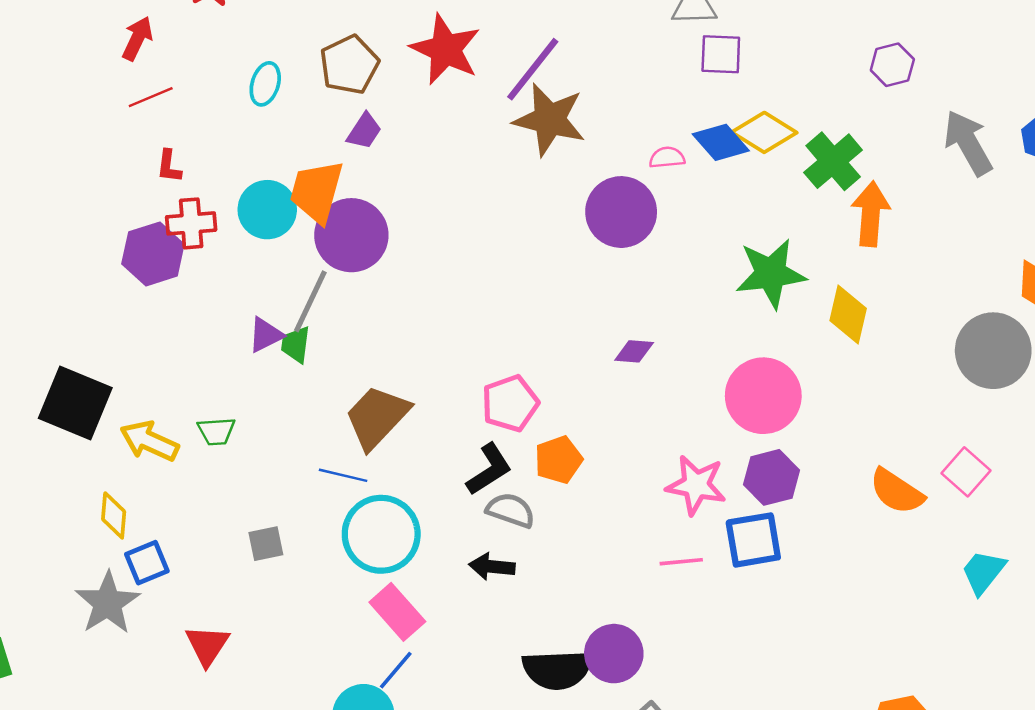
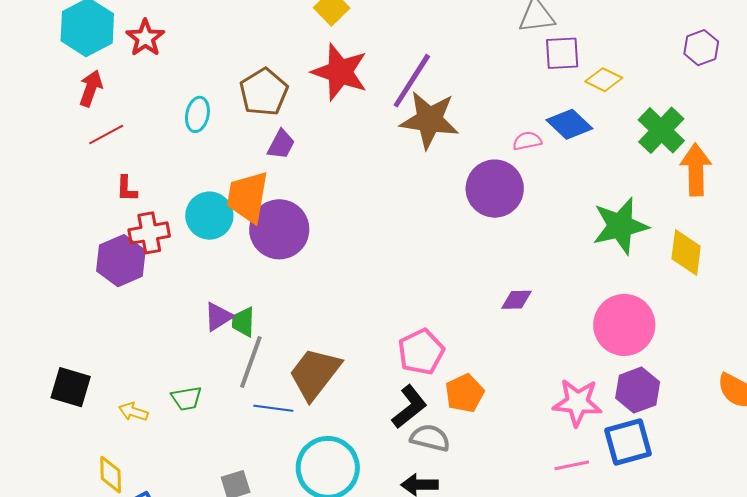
yellow diamond: (764, 132) -> (604, 80), moved, size x0.7
gray line: (310, 301) -> (251, 362), moved
black square: (75, 403) -> (71, 387), size x0.7
yellow arrow: (149, 441) -> (133, 412), size x0.6
blue line: (343, 475) -> (273, 408), moved

